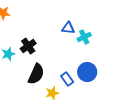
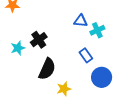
blue circle: (87, 72) -> (102, 77), moved
blue rectangle: (67, 79) -> (86, 55), moved

